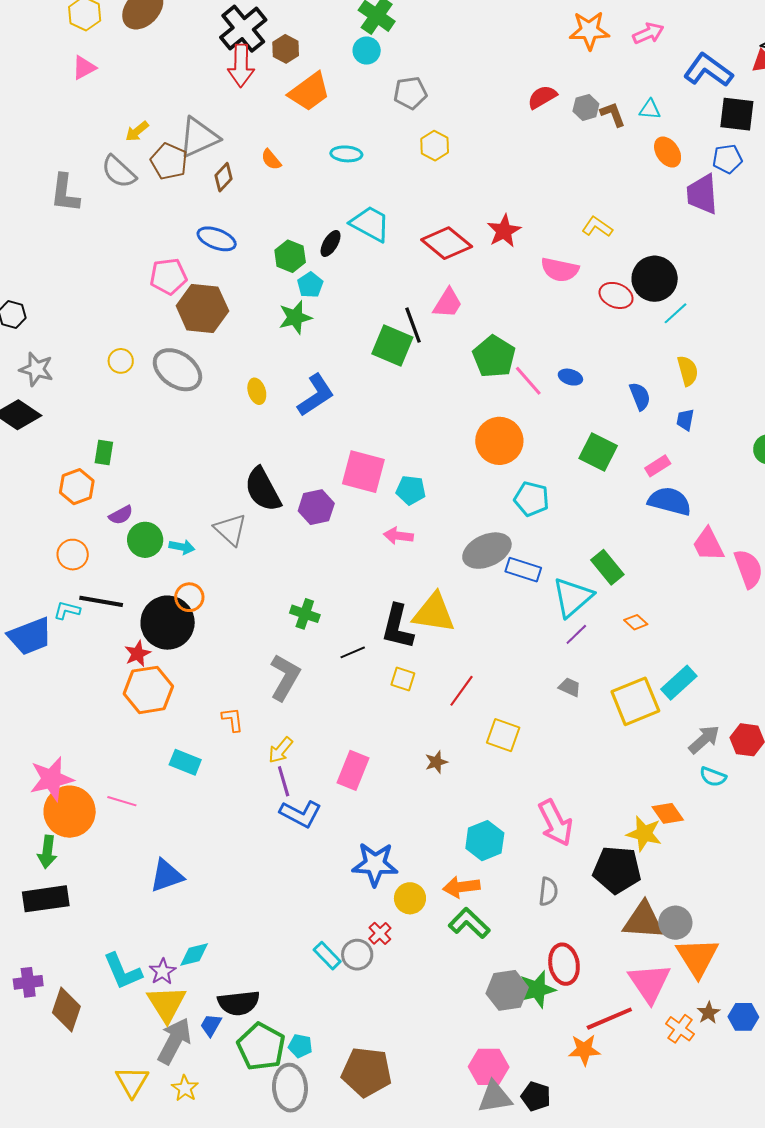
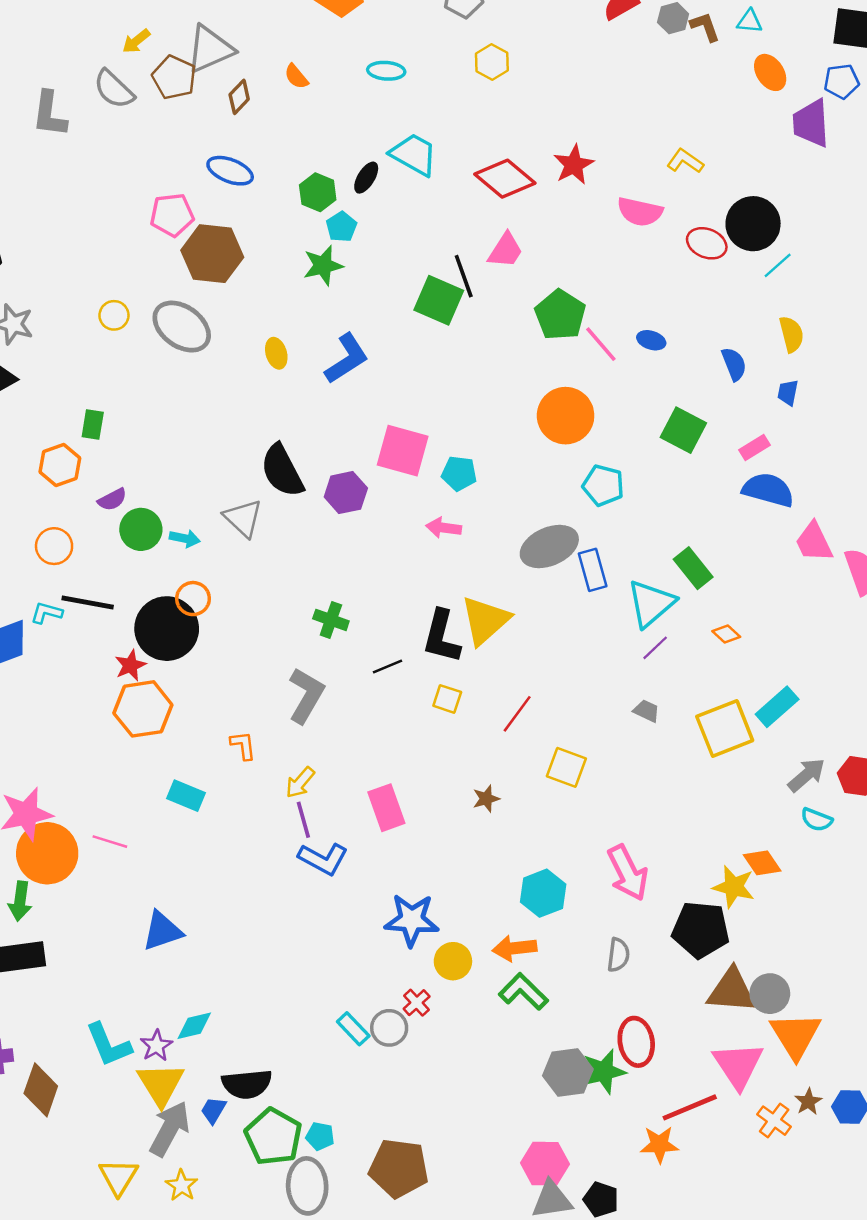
blue rectangle: (523, 570) -> (593, 570), turned 56
yellow triangle: (434, 613) -> (485, 620), turned -51
pink rectangle: (353, 770) -> (386, 808), turned -42

